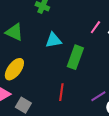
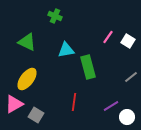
green rectangle: (75, 57) -> (88, 67), turned -35

